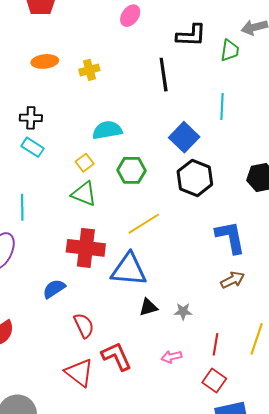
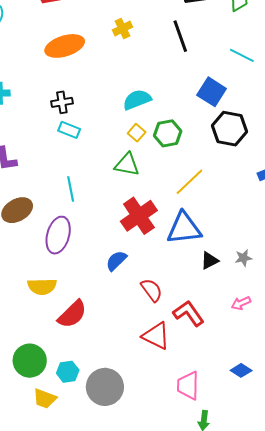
orange ellipse: (45, 61) -> (65, 46), size x1.5
yellow cross: (89, 70) -> (122, 28), moved
cyan line: (222, 106) -> (242, 55), turned -55
yellow square: (85, 163) -> (137, 133), moved
red cross: (86, 248) -> (139, 216), turned -30

